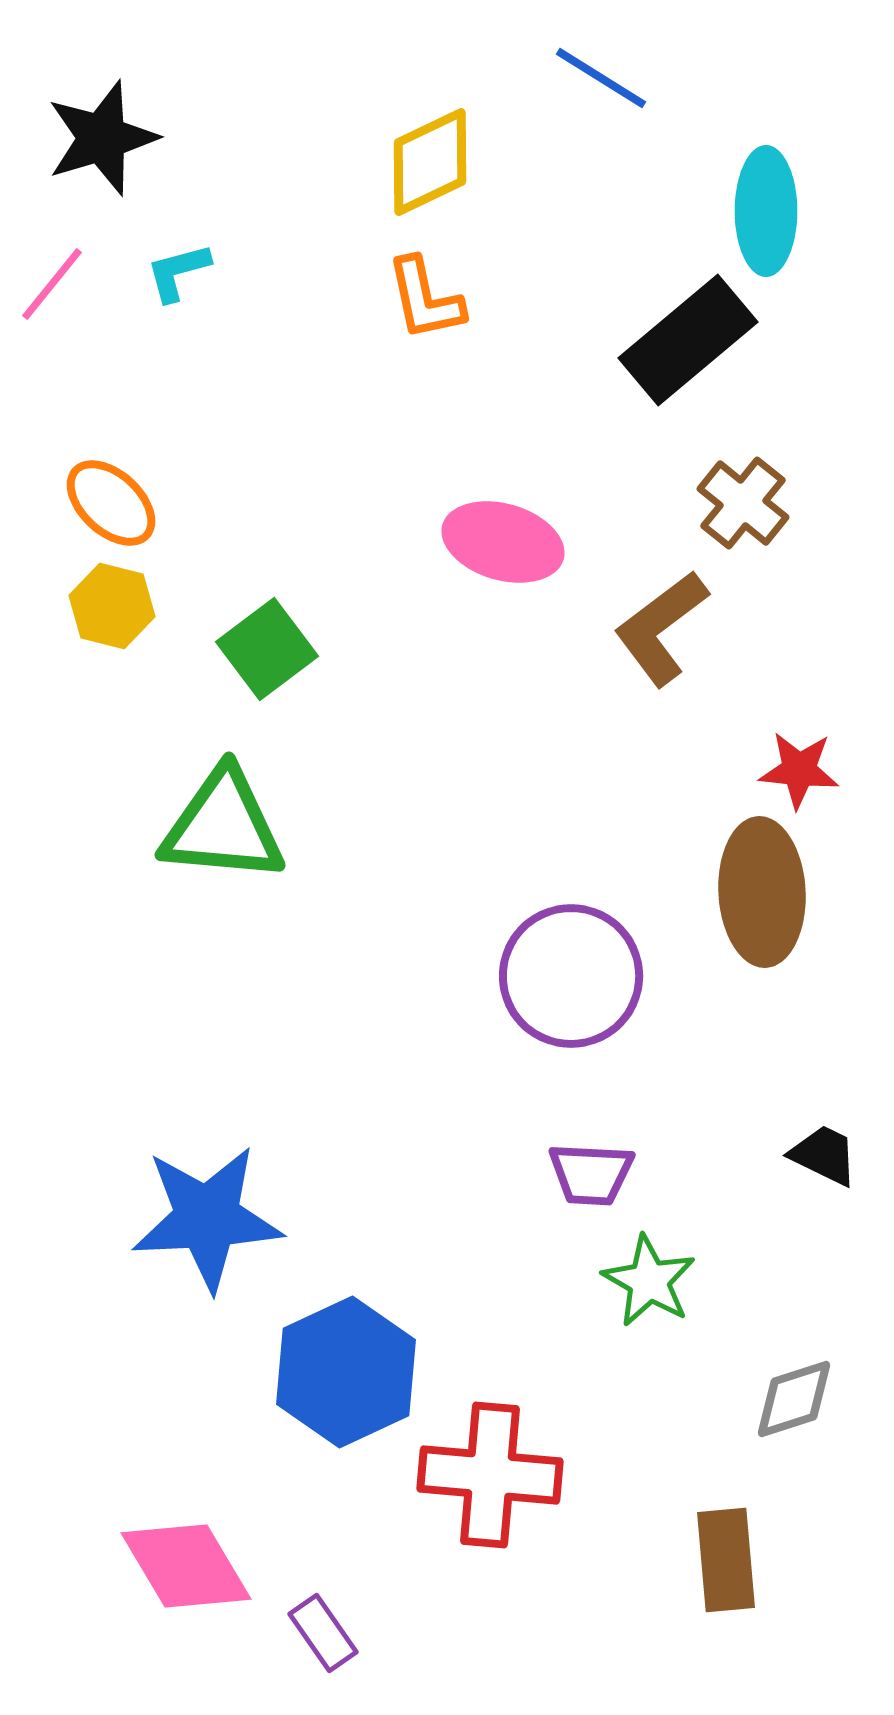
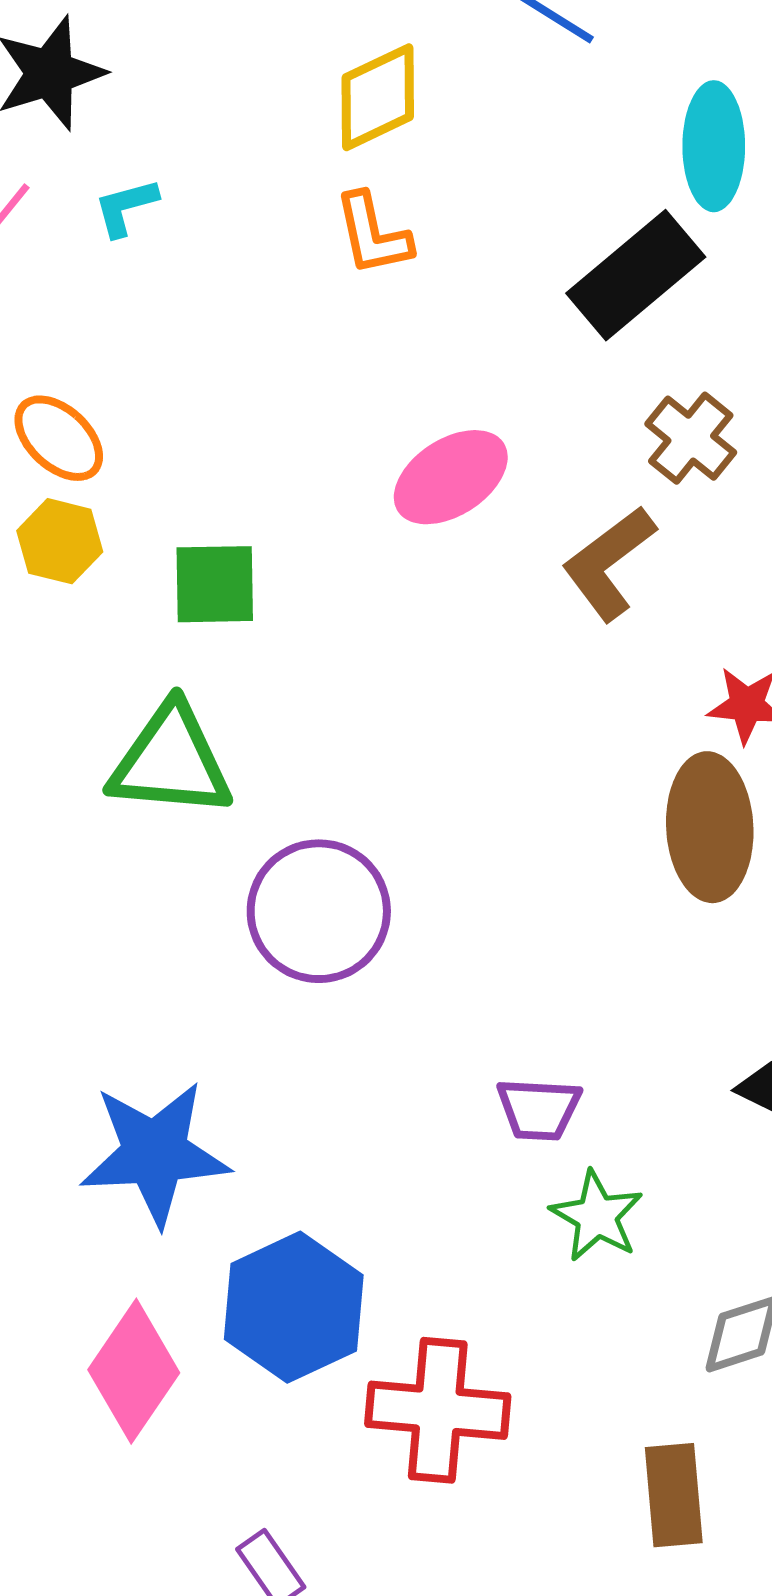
pink ellipse: (503, 542) -> (451, 477), turned -49
green square: (267, 649) -> (215, 584), turned 36
purple circle: (571, 976) -> (319, 911), moved
pink diamond: (186, 1566) -> (134, 1371), moved, turned 65

